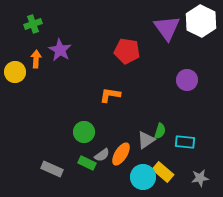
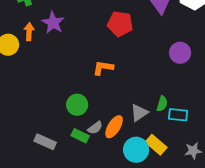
green semicircle: (160, 131) -> (162, 104), moved

